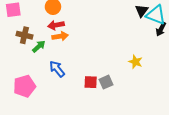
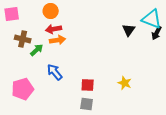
black triangle: (142, 11) -> (129, 30), moved
yellow star: (135, 62) -> (125, 83), moved
gray square: (106, 82) -> (87, 104), moved, turned 32

